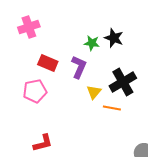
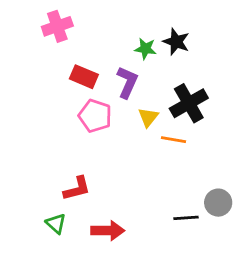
pink pentagon: (35, 91) -> (95, 116), moved, turned 30

